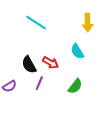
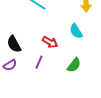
black semicircle: (29, 65) -> (14, 44), moved

